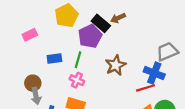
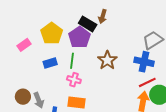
yellow pentagon: (66, 16) -> (52, 33), moved
brown arrow: (118, 18) -> (103, 16), turned -40
brown circle: (33, 83) -> (23, 97), moved
red line: (146, 88) -> (147, 82), moved

